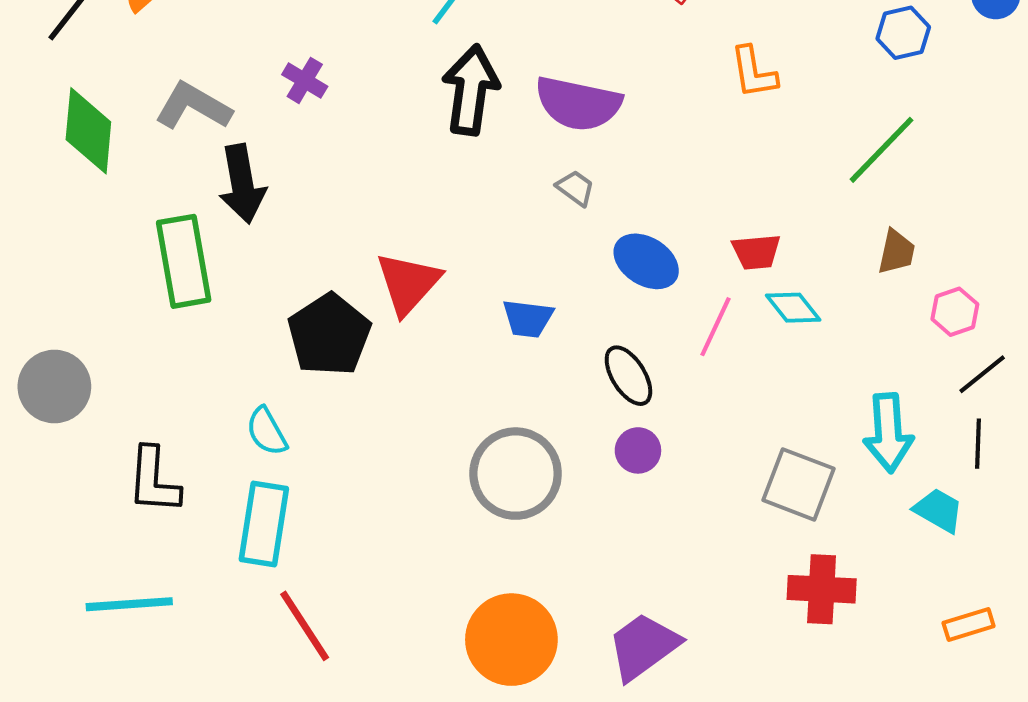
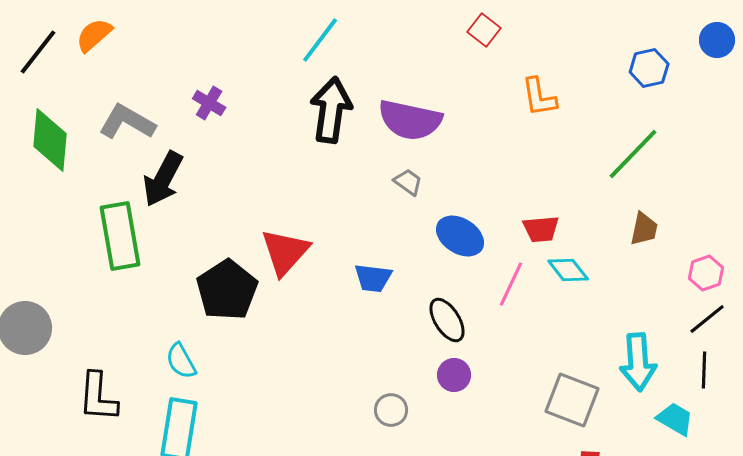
black arrow: (242, 184) -> (163, 179), turned 38
pink hexagon: (955, 312) -> (706, 273), moved
gray circle: (516, 474) -> (391, 410), moved, size x0.5

